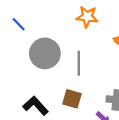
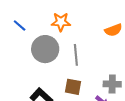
orange star: (87, 17) -> (61, 22), moved

